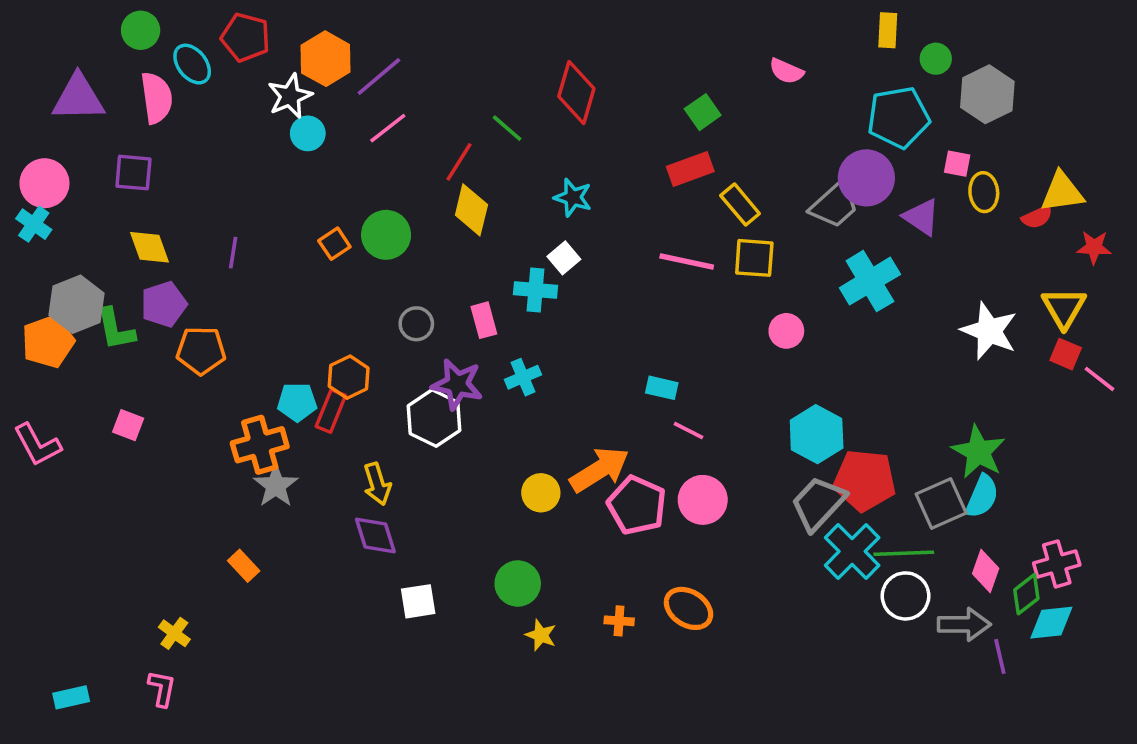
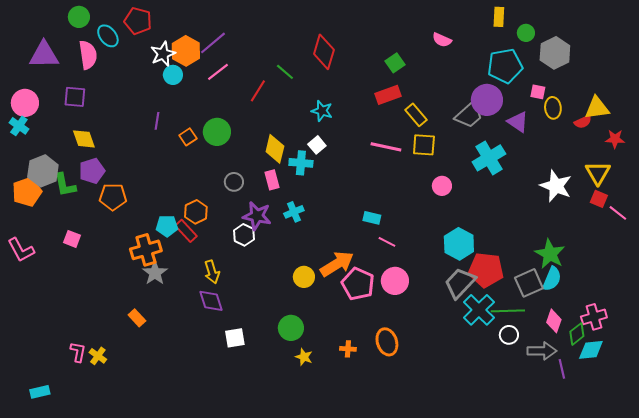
orange hexagon: (326, 59) -> (186, 51), moved
yellow diamond: (471, 210) -> (275, 149), moved
purple line: (233, 253) -> (157, 121), moved
red rectangle: (331, 411) -> (186, 231), turned -65
white hexagon: (434, 418) -> (244, 235), size x0.7
white circle: (906, 596) -> (509, 335), size x0.7
orange ellipse: (688, 608) -> (387, 342), turned 40
pink L-shape: (162, 688) -> (78, 352), moved

